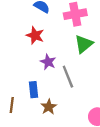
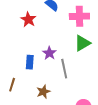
red star: (35, 35) -> (28, 19), moved
blue rectangle: (33, 90) -> (30, 62), moved

